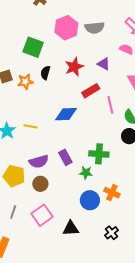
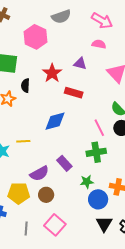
gray semicircle: (95, 28) -> (61, 17), moved
red rectangle: (91, 91) -> (74, 93), turned 60
pink line: (110, 105) -> (99, 128), moved
green star: (86, 173) -> (87, 182), moved
black triangle: (71, 228) -> (104, 224), moved, turned -42

